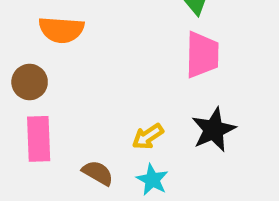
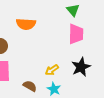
orange semicircle: (61, 30) -> (26, 24), moved

